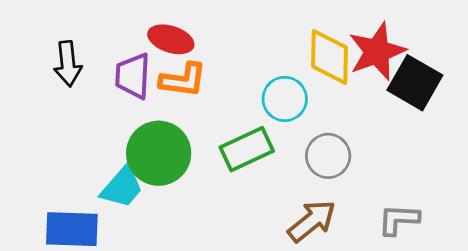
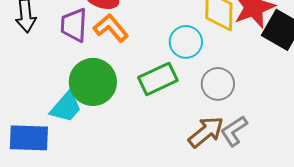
orange L-shape: (183, 80) -> (111, 28), turned -138
gray L-shape: (399, 220) -> (234, 131), moved, turned -36

